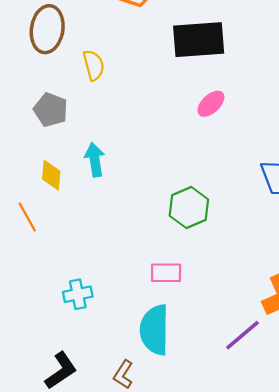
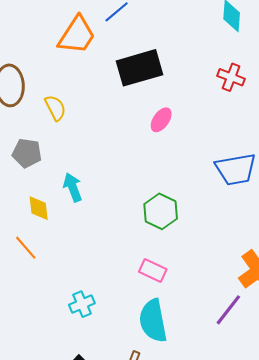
pink rectangle: (166, 273) -> (153, 271), turned 36

